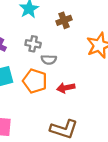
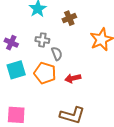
gray semicircle: (49, 60) -> (57, 54), turned -112

